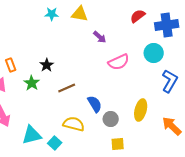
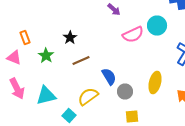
cyan circle: (154, 53) -> (157, 26), moved
black star: (47, 65) -> (70, 38), moved
yellow semicircle: (74, 124) -> (88, 96), turned -50
cyan triangle: (32, 135) -> (46, 96), moved

